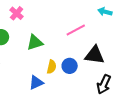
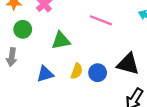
pink line: (76, 30) -> (101, 20), moved, turned 42
blue triangle: (36, 83) -> (45, 74), moved

